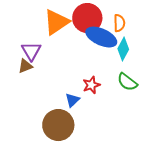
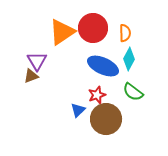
blue ellipse: (101, 37) -> (103, 66), moved
brown circle: (58, 125) -> (106, 119), moved

